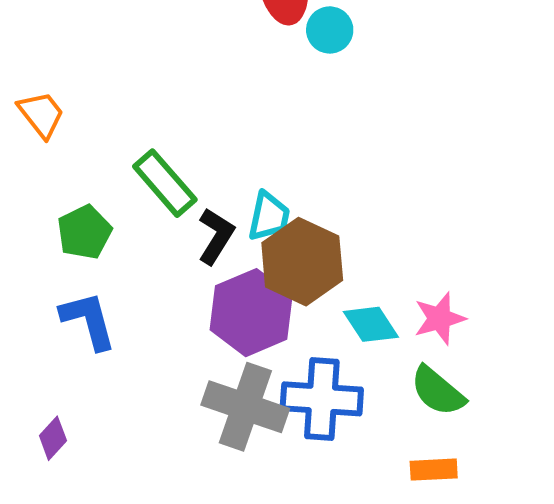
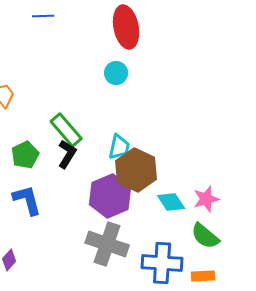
cyan circle: (330, 30) -> (116, 73), moved
black L-shape: (216, 236) -> (67, 154), moved
blue cross: (322, 399) -> (162, 263), moved

